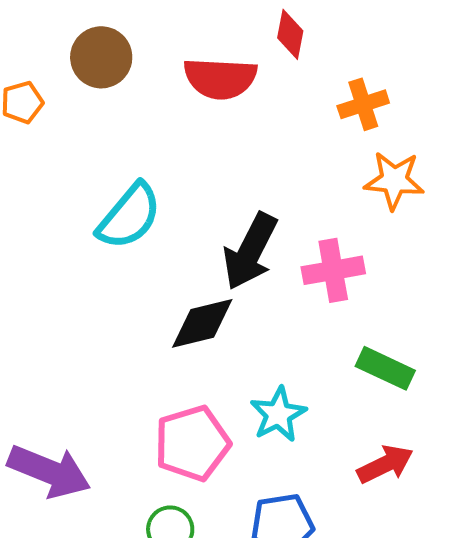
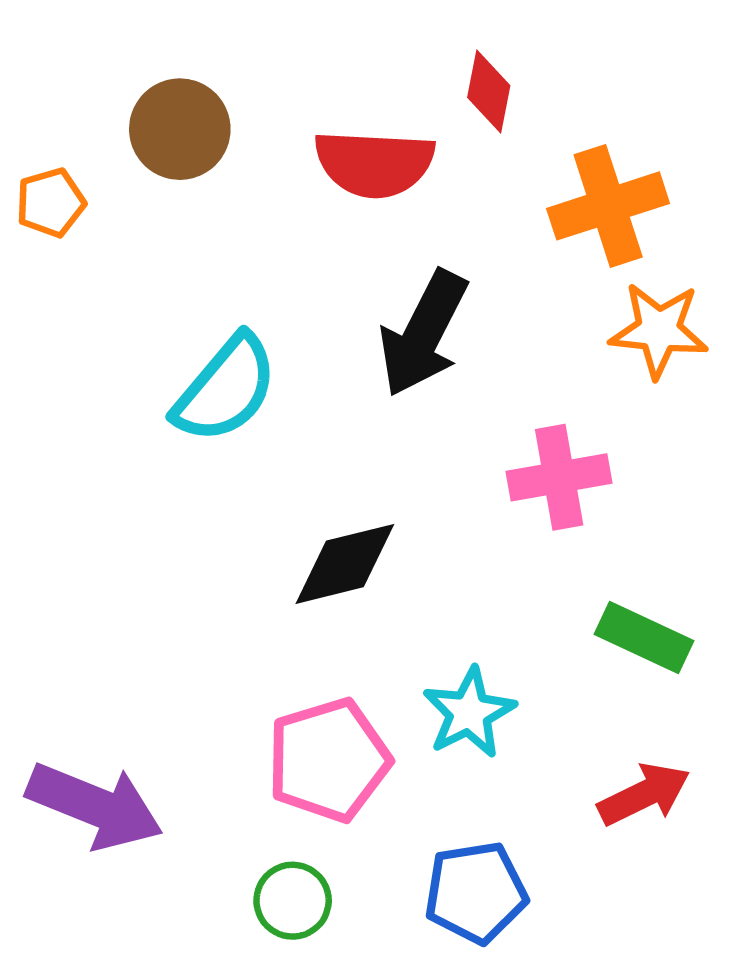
orange cross: (363, 104) -> (608, 206), size x1.4
black arrow: (250, 251) -> (423, 333), moved

